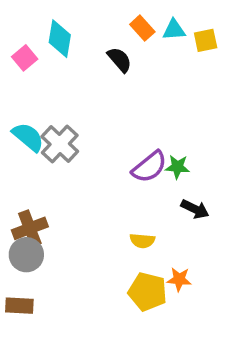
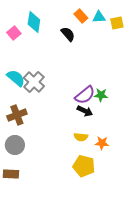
black arrow: (195, 209) -> (85, 111), moved
brown cross: (30, 228) -> (17, 115), moved
orange star: (179, 279) -> (102, 143), moved

